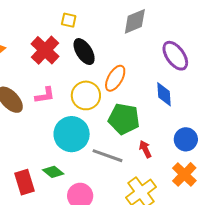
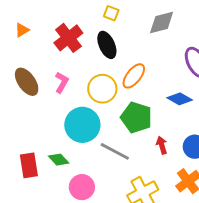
yellow square: (69, 20) -> (111, 13), moved
blue diamond: (164, 94) -> (180, 99), turned -65
pink L-shape: (45, 95) -> (62, 82), turned -60
red arrow: (145, 149) -> (162, 145), moved

